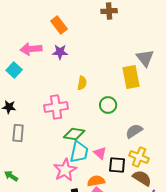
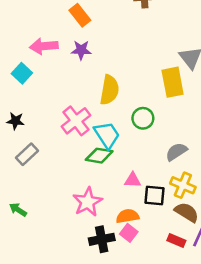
yellow semicircle: (82, 83) -> (109, 90), size x1.6
pink cross: (56, 107) -> (76, 121), turned -30
gray rectangle: (18, 133) -> (27, 154), turned 42
cyan trapezoid: (79, 152) -> (107, 135), moved, turned -45
pink triangle: (100, 153) -> (133, 180), turned -40

